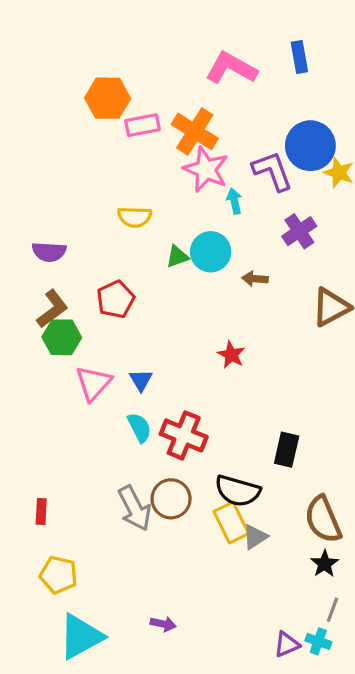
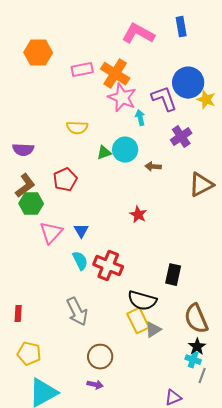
orange hexagon: (108, 98) -> (38, 53), moved
brown circle: (171, 499) -> (100, 357), moved
cyan cross: (318, 641) -> (193, 360), moved

